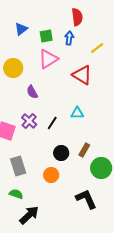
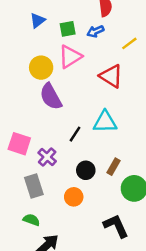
blue arrow: (69, 38) -> (95, 31), turned -120
yellow circle: (13, 68) -> (41, 68), moved
purple semicircle: (32, 92) -> (51, 97), size x1.6
cyan triangle: (77, 113) -> (105, 122), size x1.5
purple cross: (29, 121) -> (47, 157), moved

